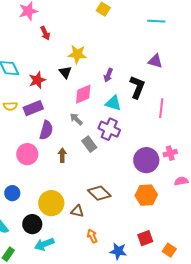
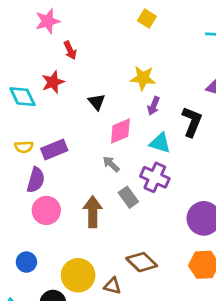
yellow star: (77, 54) -> (143, 78), moved
red star: (37, 80) -> (53, 82), moved
purple semicircle: (46, 130) -> (36, 180), moved
brown arrow: (62, 155) -> (93, 212), size x1.6

